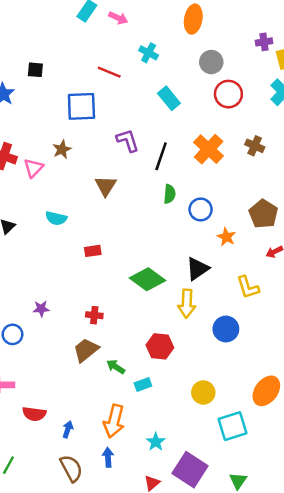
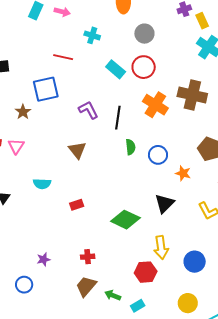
red circle: (228, 94) -> (144, 67), moved
brown cross: (255, 146) -> (192, 95), size x1.8
brown star: (62, 149) -> (23, 112), moved
yellow arrow: (187, 304) -> (161, 247), moved
blue circle: (226, 329) -> (195, 262), moved

